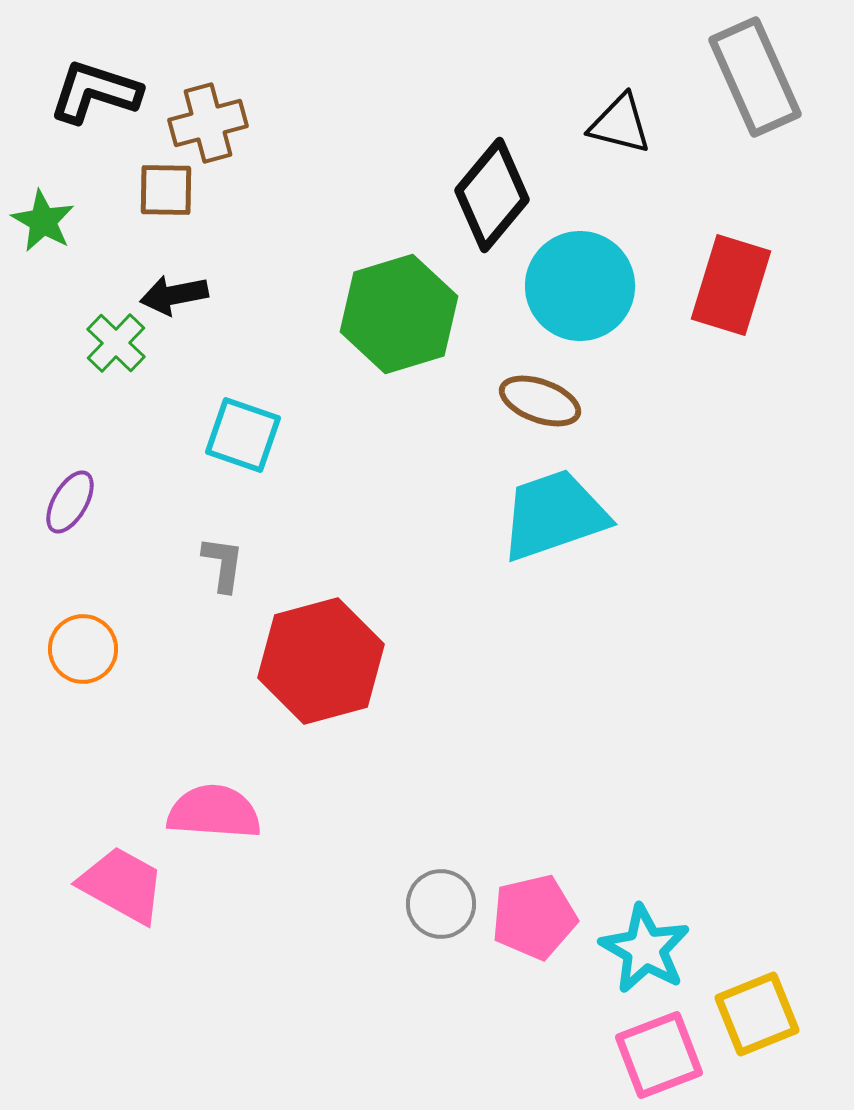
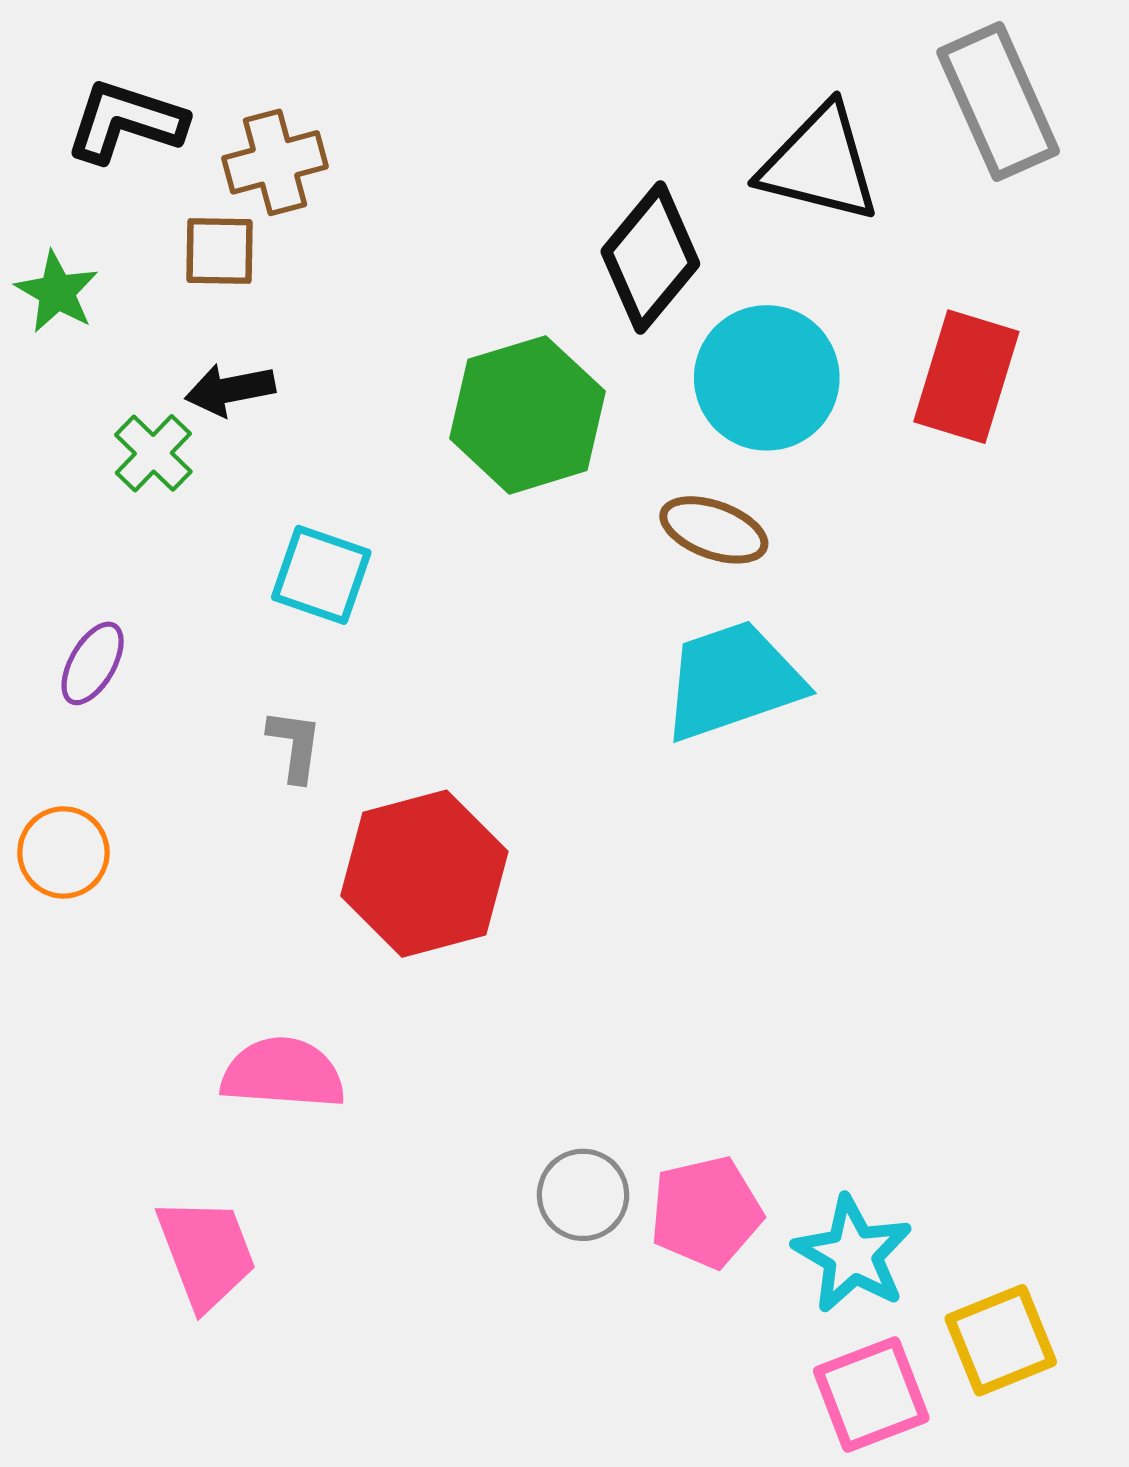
black triangle: (620, 124) -> (820, 164), size x1.5
orange circle: (83, 649) -> (63, 852), moved
pink trapezoid: (122, 885) -> (206, 1253), moved, turned 40

